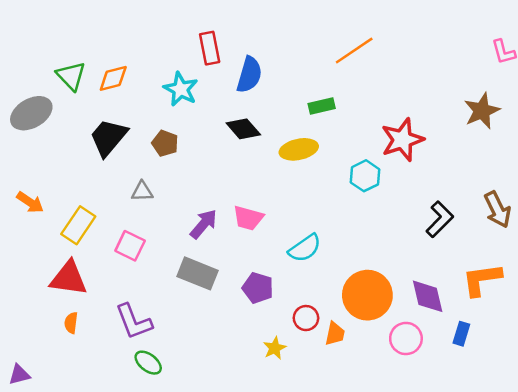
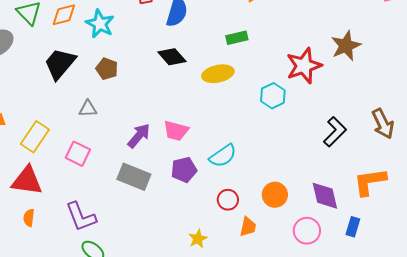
cyan star: (181, 89) -> (100, 24), moved
brown star: (482, 111) -> (346, 46), moved
purple pentagon: (258, 288) -> (184, 170), moved, turned -30
orange circle: (367, 295) -> (275, 195), size x0.6
red circle: (306, 318) -> (228, 200), moved

